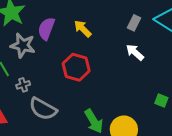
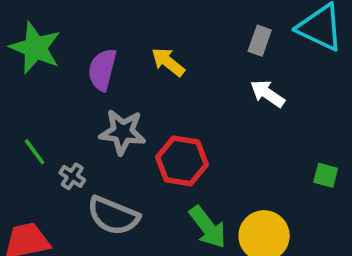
gray star: (23, 45) -> (123, 132), moved
red hexagon: (76, 67) -> (182, 161), moved
gray cross: (23, 85) -> (72, 176), turned -32

